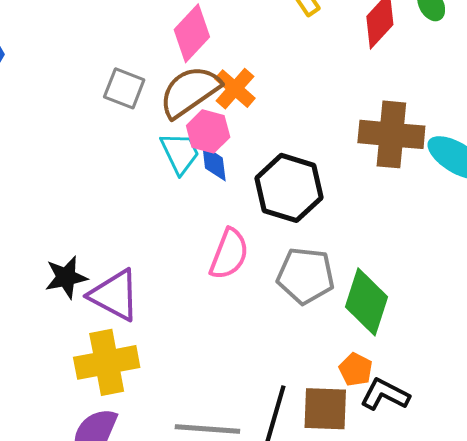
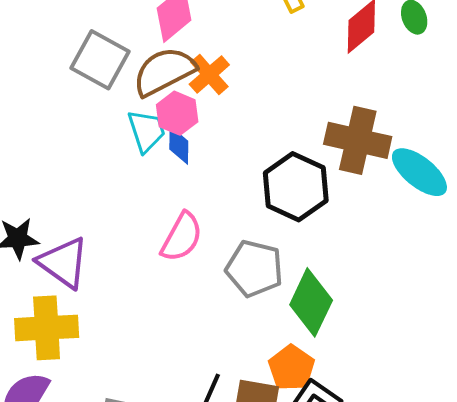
gray square: (124, 88) -> (100, 60), size x1.4
black hexagon: (289, 188) -> (296, 187), moved
orange pentagon: (356, 370) -> (291, 368), size x1.4

